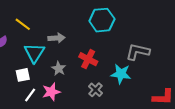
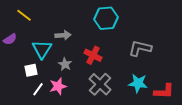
yellow line: (23, 24) -> (24, 15), moved
cyan star: (121, 74) -> (138, 83), moved
gray cross: (96, 90) -> (100, 84), size x1.6

